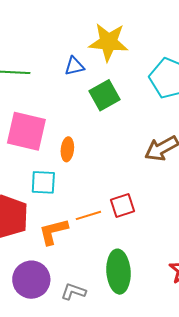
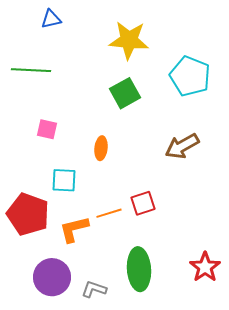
blue triangle: (74, 66) -> (51, 19), moved
pink square: (26, 131) -> (47, 129), size x0.5
orange ellipse: (67, 149) -> (101, 148), moved

